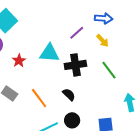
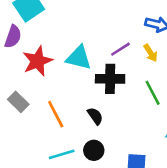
purple line: (77, 33) -> (120, 49), moved
red star: (19, 61) -> (37, 61), size x1.6

